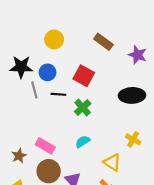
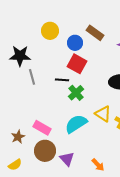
blue circle: (48, 72) -> (75, 43), moved
black line: (58, 94) -> (62, 80), moved
cyan semicircle: (83, 142) -> (76, 124), size x1.6
yellow triangle: (112, 162) -> (103, 114), moved

